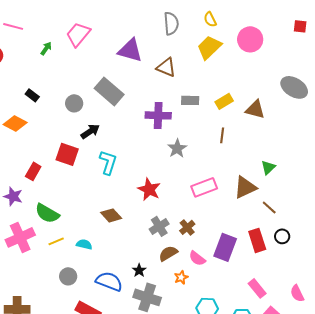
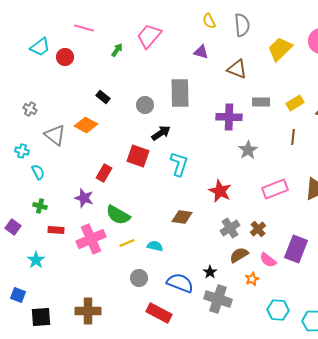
yellow semicircle: (210, 19) -> (209, 21), moved
purple triangle: (130, 50) -> (201, 52), size x0.6
gray rectangle: (109, 91) -> (180, 93), turned 48
brown diamond: (111, 215) -> (182, 217), turned -40

